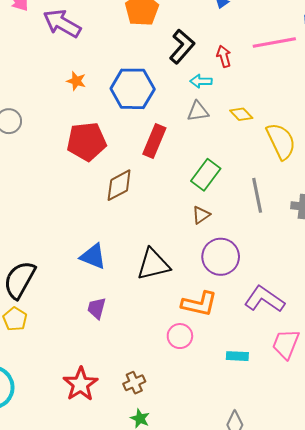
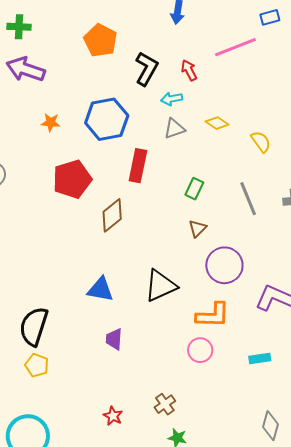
yellow semicircle: (281, 141) -> (261, 142), size x0.6
green rectangle: (206, 175) -> (194, 189), size x0.7
red star: (81, 384) -> (113, 416), size x0.6

